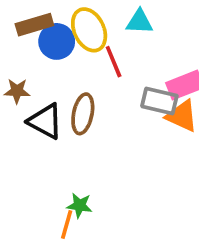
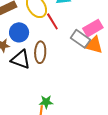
blue circle: (57, 41) -> (19, 32), moved
gray rectangle: (159, 101) -> (80, 39), turned 30

